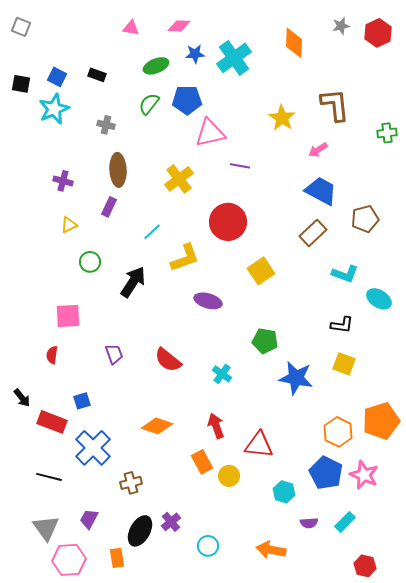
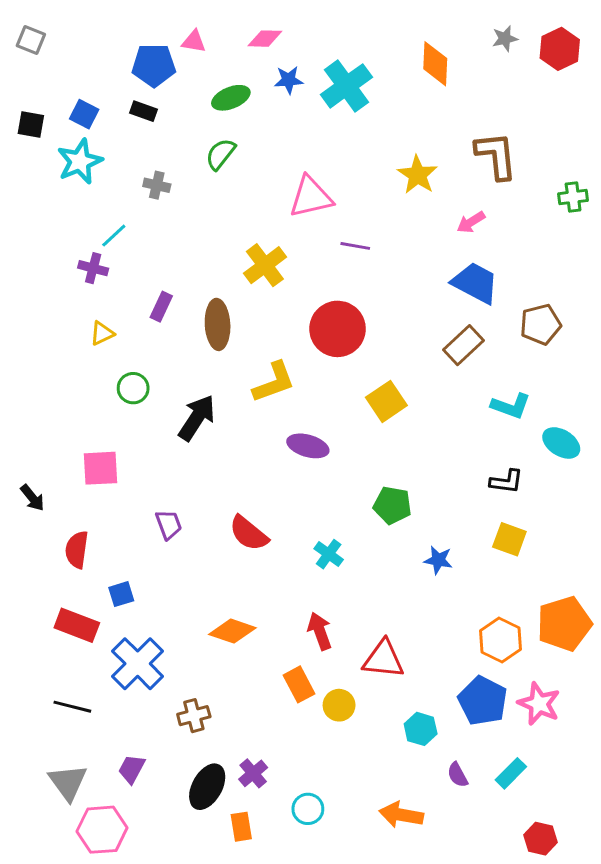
blue pentagon: (187, 100) -> (154, 65), moved
brown ellipse: (118, 170) -> (218, 324), moved
cyan line: (152, 232) -> (114, 236), moved
red semicircle: (52, 355) -> (77, 550), moved, size x1.4
blue star: (296, 378) -> (438, 560), size x0.6
black arrow: (22, 398) -> (32, 498), moved
purple semicircle: (309, 523) -> (458, 775), turned 66
orange rectangle: (117, 558) -> (241, 827), moved

